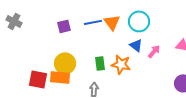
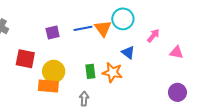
cyan circle: (139, 21) -> (123, 19), moved
pink arrow: (154, 51) -> (153, 36), moved
red square: (38, 79) -> (25, 59), moved

